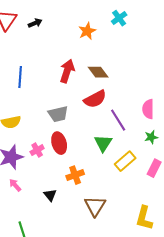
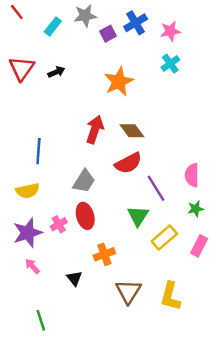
cyan cross: (119, 18) -> (170, 64), moved
orange star: (87, 31) -> (119, 82), size x1.4
blue line: (20, 77) -> (38, 151), moved
gray trapezoid: (58, 114) -> (84, 181), turned -45
yellow L-shape: (144, 218) -> (170, 296), moved

